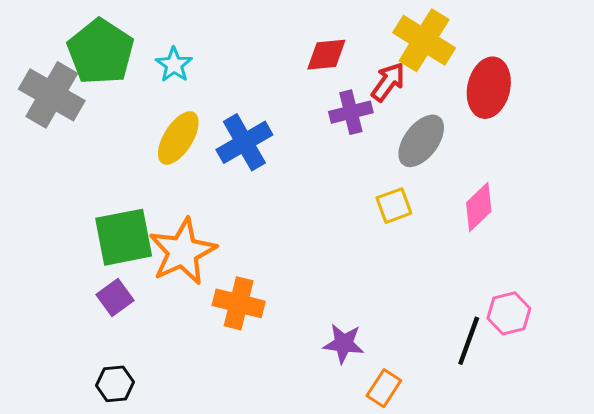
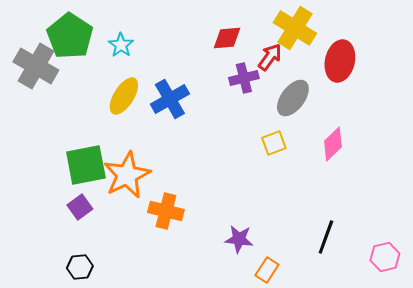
pink hexagon: (509, 313) -> (385, 257), moved

